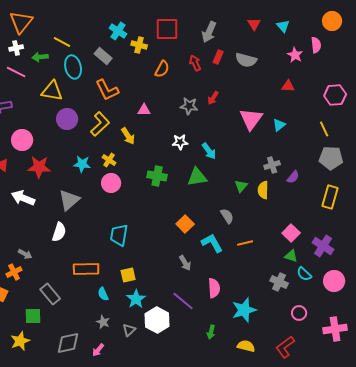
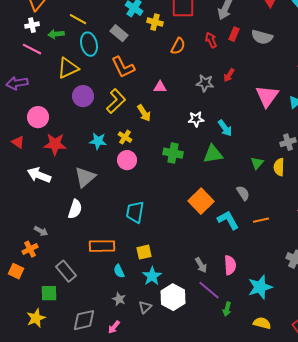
yellow triangle: (52, 91) -> (68, 68), turned -35
orange square: (185, 224) -> (201, 201), size x1.4
gray arrow: (185, 263) -> (201, 265), moved
purple line: (183, 301) -> (209, 290), moved

